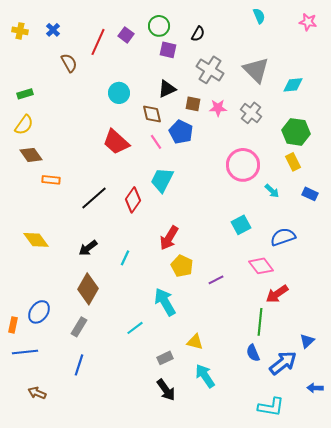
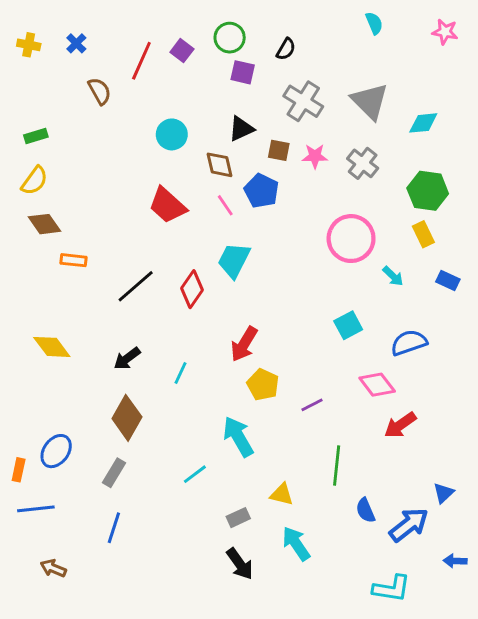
green line: (260, 322) -> (337, 466), moved

